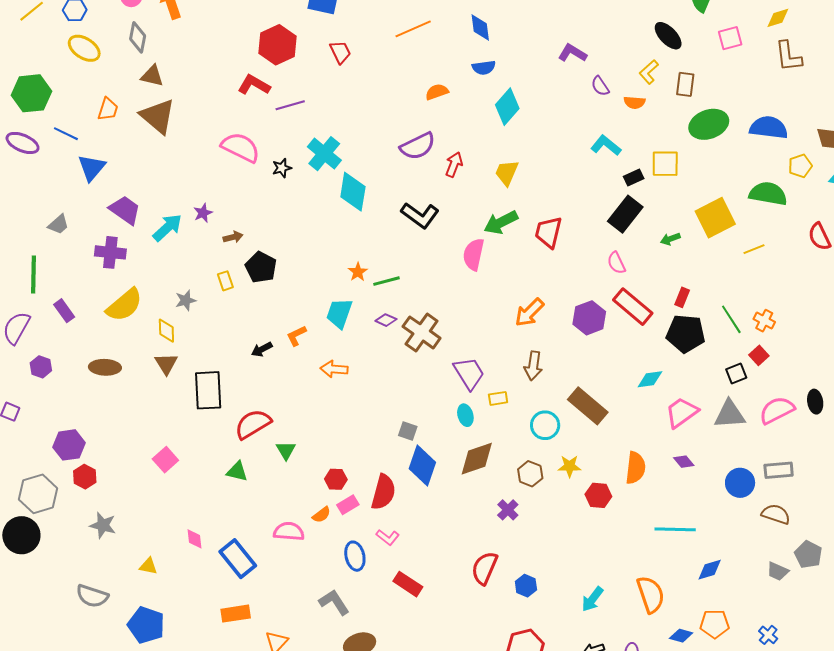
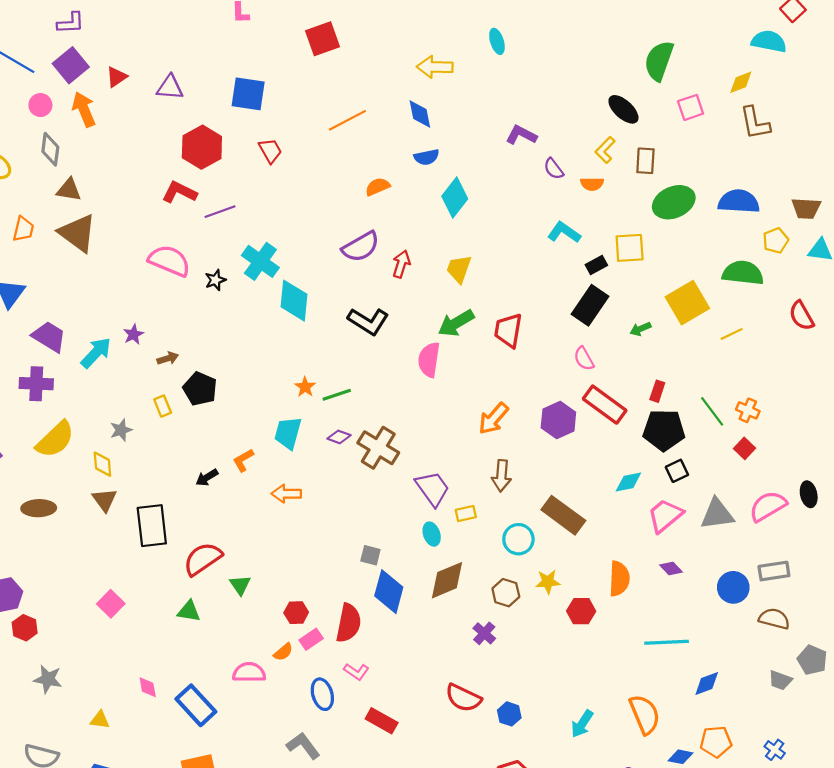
black square: (736, 374) -> (677, 471), moved
red semicircle: (485, 568) -> (463, 698), turned -84

